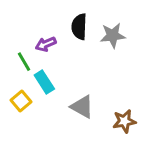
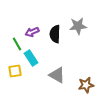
black semicircle: (79, 27) -> (55, 34), moved
yellow square: (21, 101) -> (15, 71), turned 32

